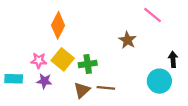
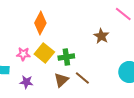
purple star: (44, 81) -> (26, 82), moved
brown line: (106, 88) -> (82, 78), turned 35

